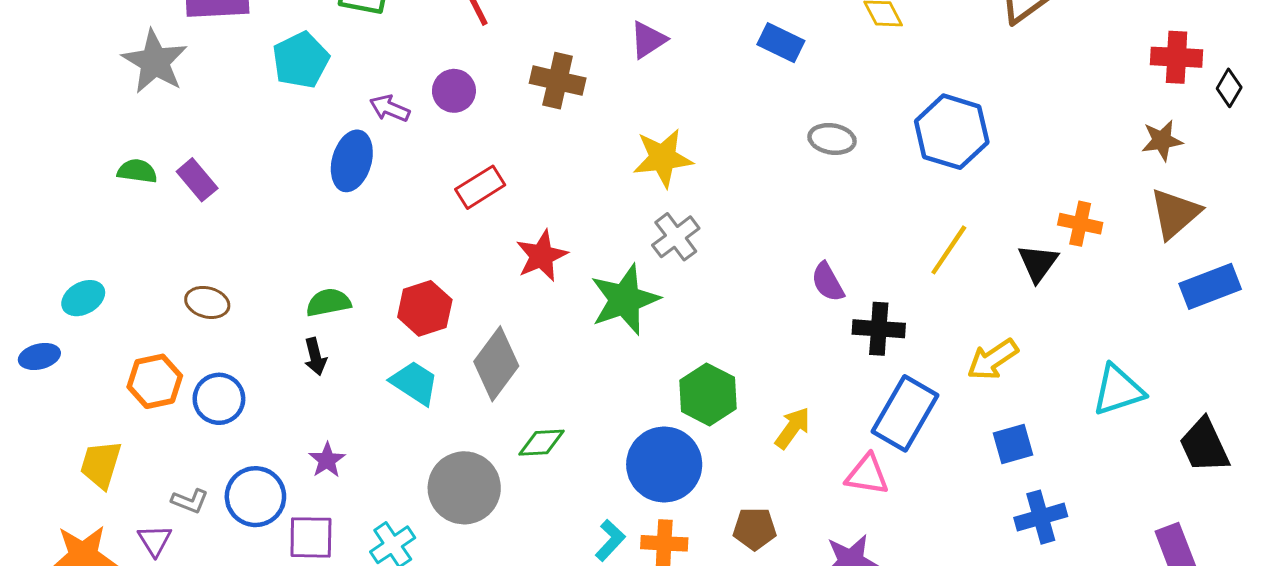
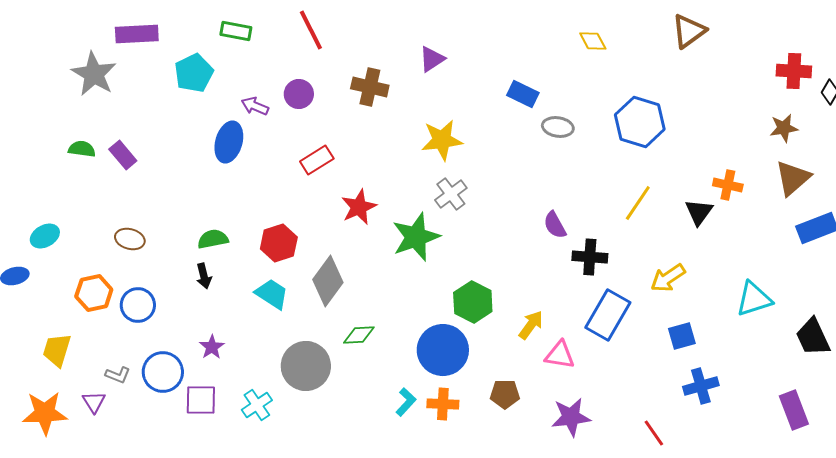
blue rectangle: (781, 43) -> (523, 94), moved
pink triangle: (867, 475) -> (560, 355), moved

